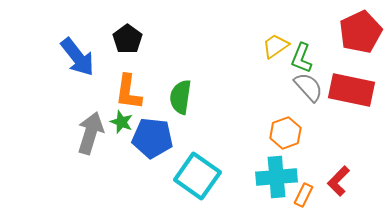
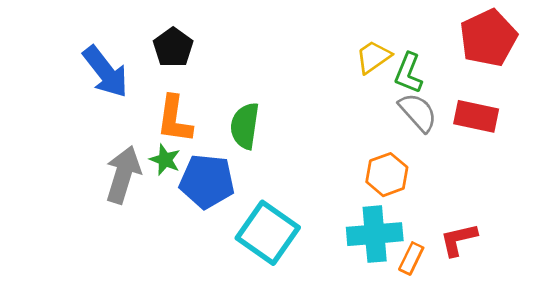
red rectangle: (351, 90) -> (476, 116), size x0.7
red L-shape: (338, 181) -> (459, 240), turned 32

